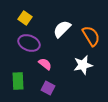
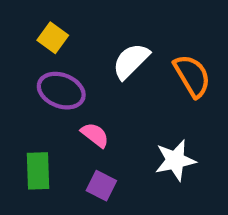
white star: (83, 65) -> (175, 160), moved

